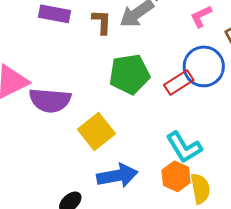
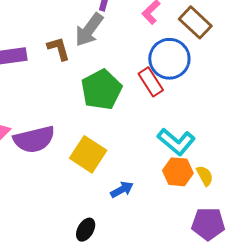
red rectangle: (179, 83) -> (151, 82), turned -72
blue arrow: (117, 176) -> (122, 190), size x0.6
yellow semicircle: (200, 189) -> (205, 176), size x0.7

